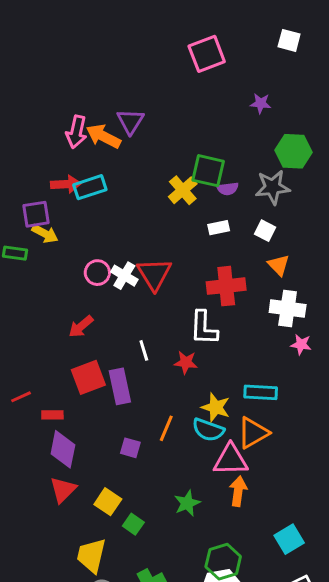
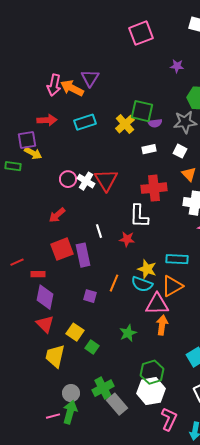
cyan rectangle: (90, 187) -> (85, 122), moved
red triangle: (63, 490) -> (45, 324), turned -30
yellow trapezoid: (91, 556) -> (55, 356), moved

